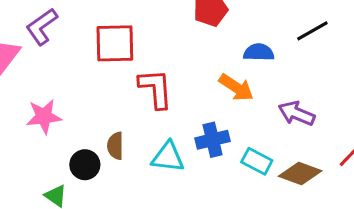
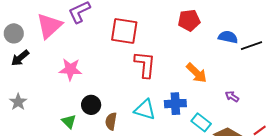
blue semicircle: (259, 52) -> (228, 37), moved
purple arrow: (297, 113) -> (232, 96), size x0.6
brown semicircle: (115, 146) -> (111, 121), moved

